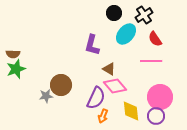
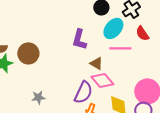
pink line: (151, 61) -> (120, 48), moved
brown circle: (61, 85) -> (28, 53), moved
gray star: (46, 96) -> (38, 97), moved

